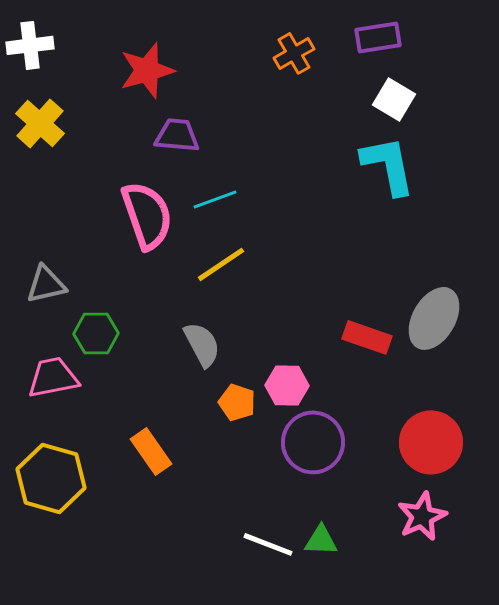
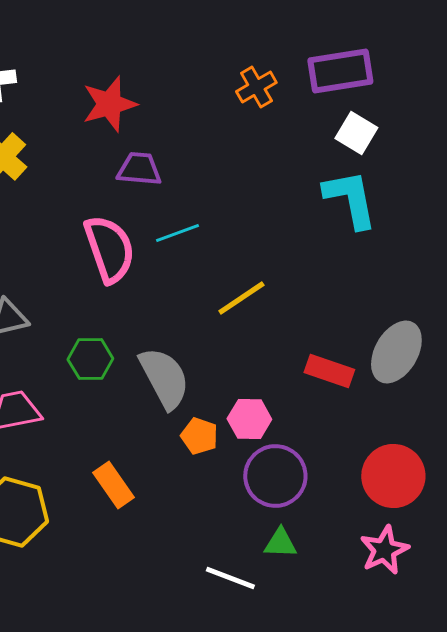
purple rectangle: (378, 37) -> (340, 71), size x1.4
yellow line: (221, 264) -> (241, 298), moved
green hexagon: (96, 333) -> (90, 359), moved
gray semicircle: (202, 344) -> (164, 378), size x1.4
green triangle: (321, 540) -> (280, 543), moved

